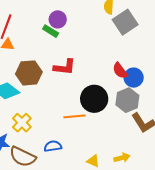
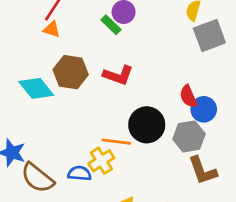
yellow cross: (22, 123) -> (101, 161), moved

